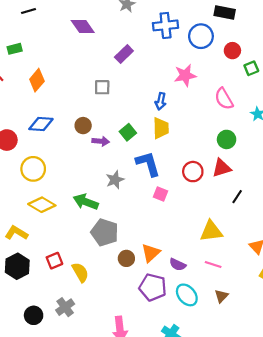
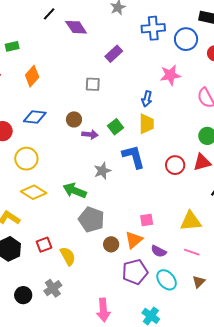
black line: (28, 11) -> (49, 14), moved, turned -32
pink square: (160, 194) -> (147, 220), moved, turned -32
purple pentagon: (153, 287) -> (135, 272), turned -30

